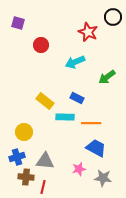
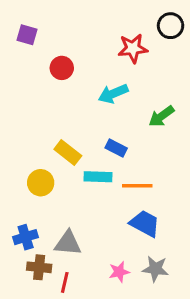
red star: (88, 32) -> (133, 48), turned -30
yellow circle: (24, 132) -> (41, 183), moved
pink star: (79, 169) -> (119, 272), moved

